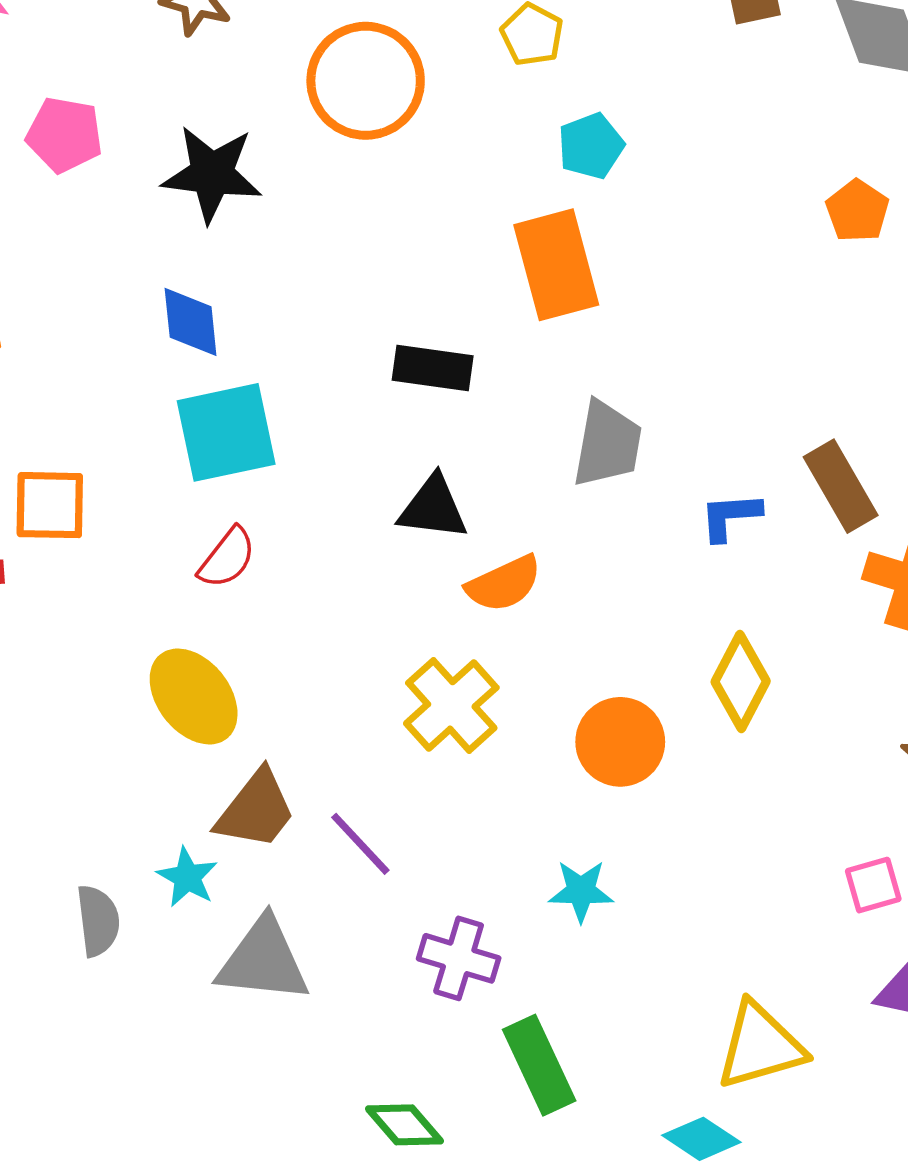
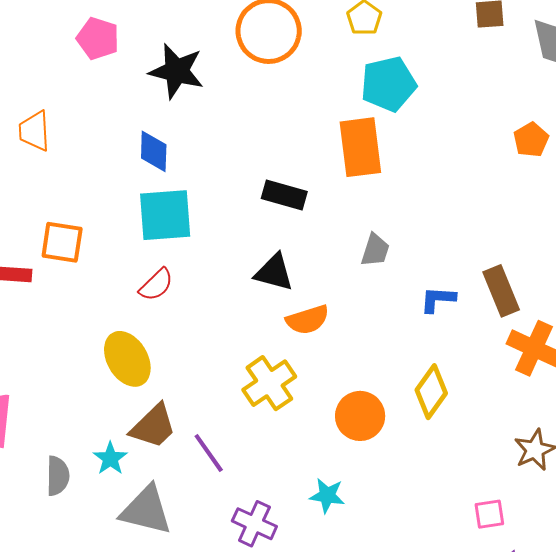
cyan pentagon: (591, 146) -> (388, 84), size x1.5
gray trapezoid: (607, 444) -> (375, 250), size x0.7

